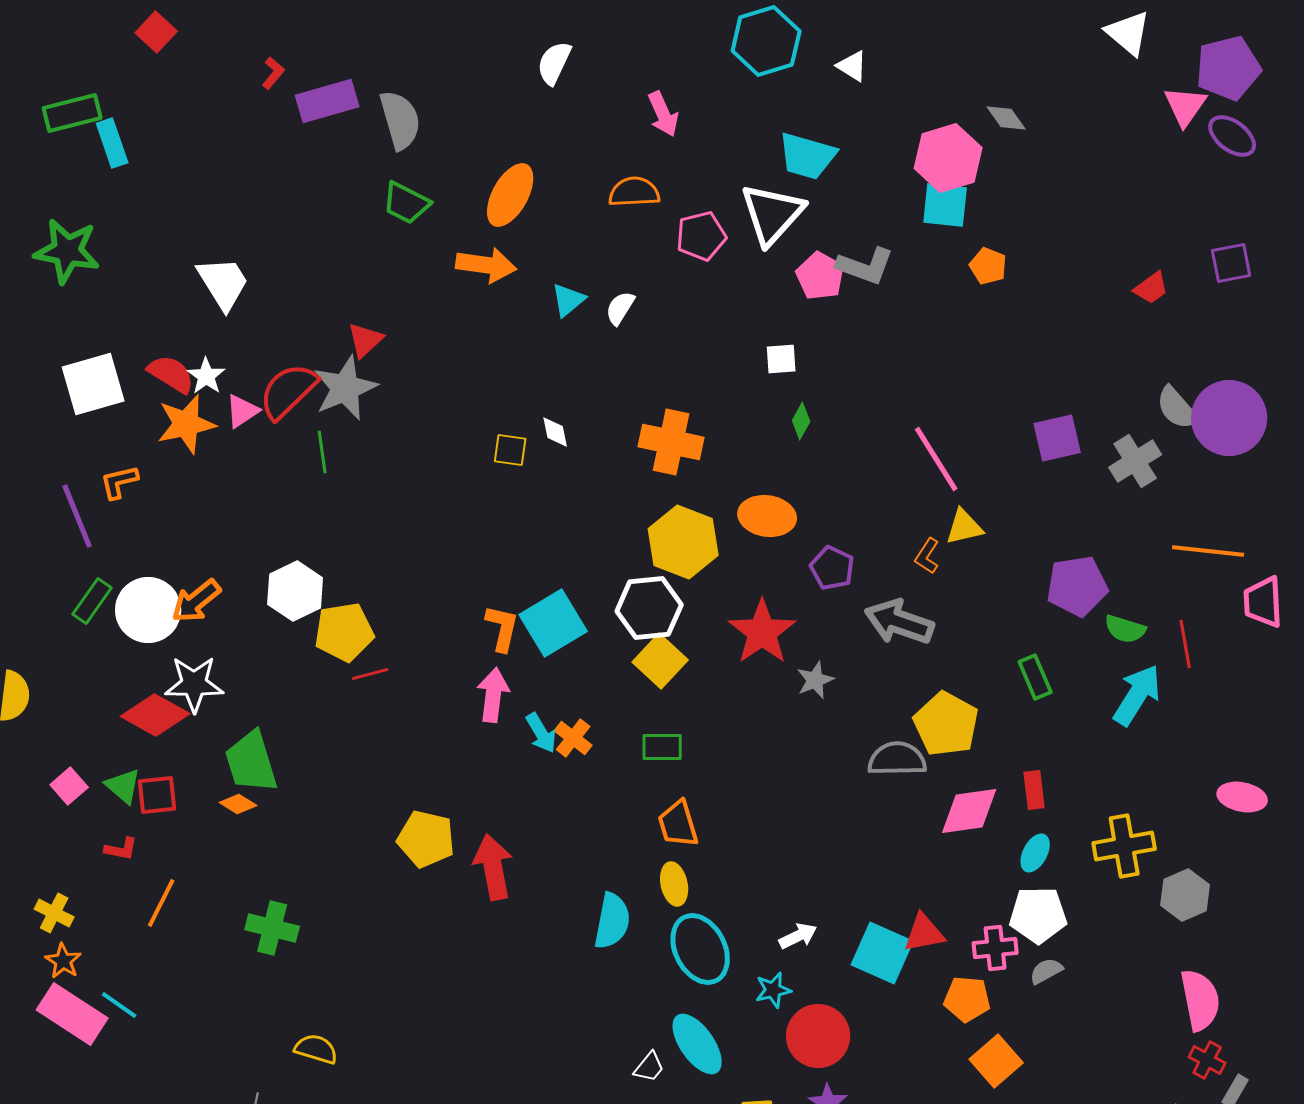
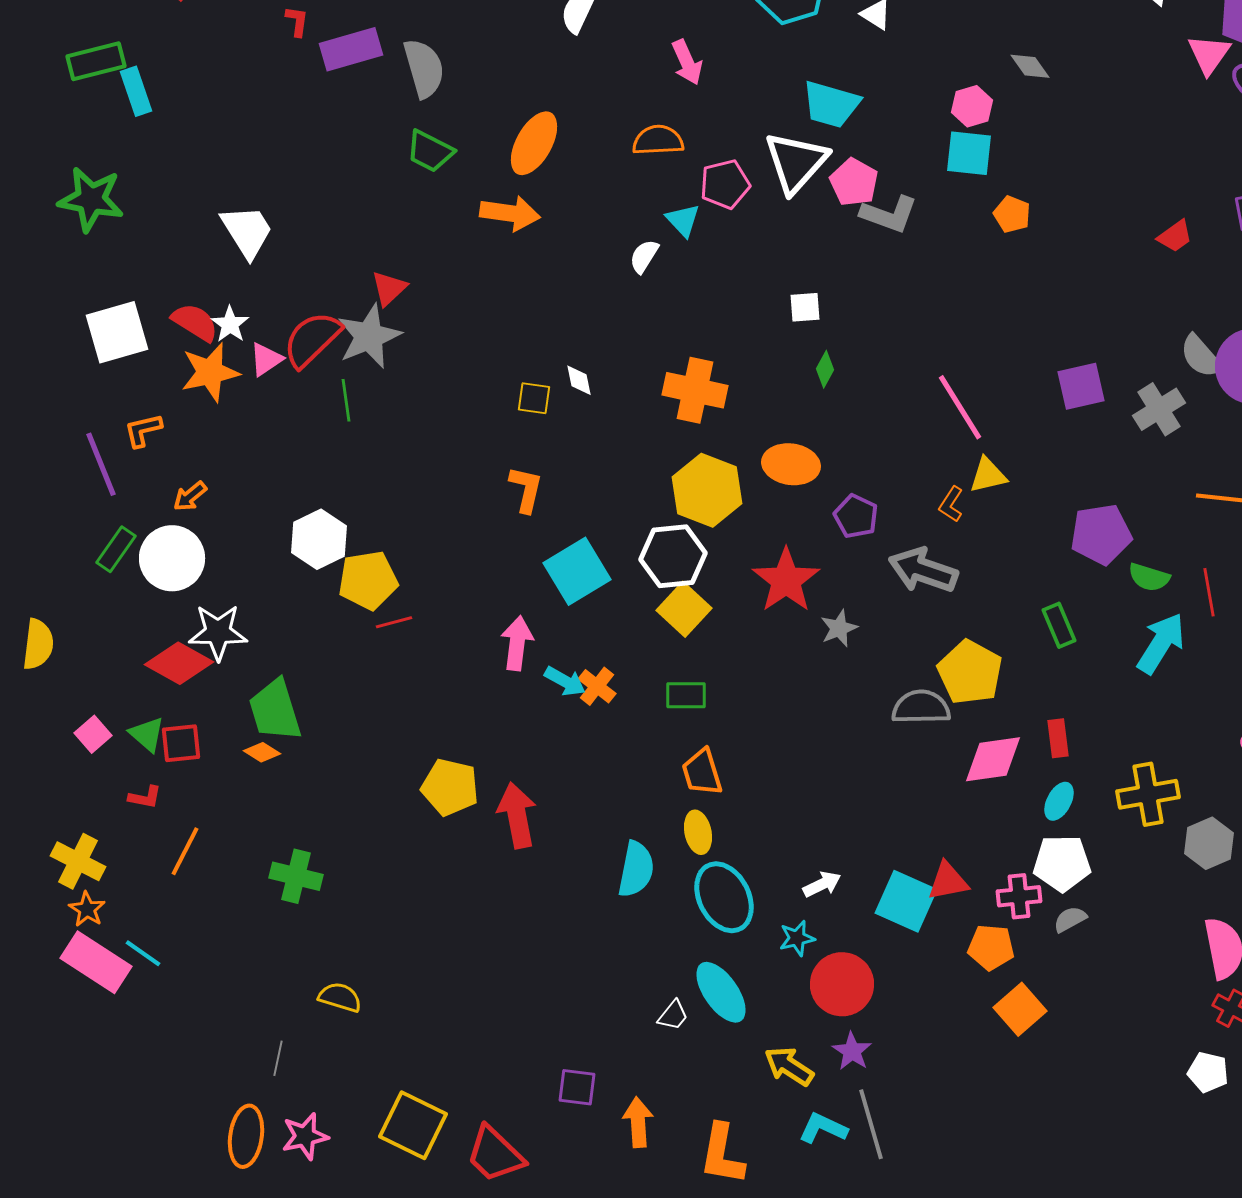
red L-shape: (273, 73) -> (297, 21), turned -32
pink hexagon: (948, 158) -> (972, 106), size x0.6
pink pentagon: (820, 276) -> (854, 182), moved
cyan triangle: (568, 300) -> (683, 220), moved, turned -33
orange arrow: (196, 601) -> (190, 496), moved, size x0.7
orange L-shape: (502, 628) -> (526, 489), moved
cyan arrow: (541, 733) -> (565, 681), turned -30
yellow cross: (54, 913) -> (78, 861), size x1.4

